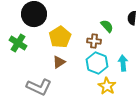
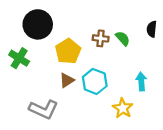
brown cross: (94, 41) -> (101, 38), moved
cyan hexagon: (97, 63) -> (95, 81), moved

